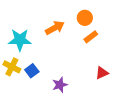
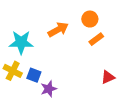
blue square: (32, 71) -> (34, 75), turned -32
purple star: (60, 85) -> (49, 89), moved

